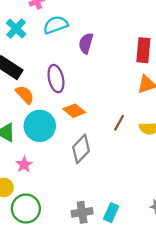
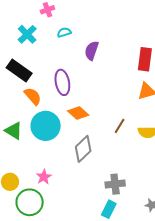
cyan semicircle: (56, 25) -> (64, 32), size x0.6
pink star: (24, 165) -> (44, 177), moved
gray cross: (82, 212) -> (115, 184), moved

